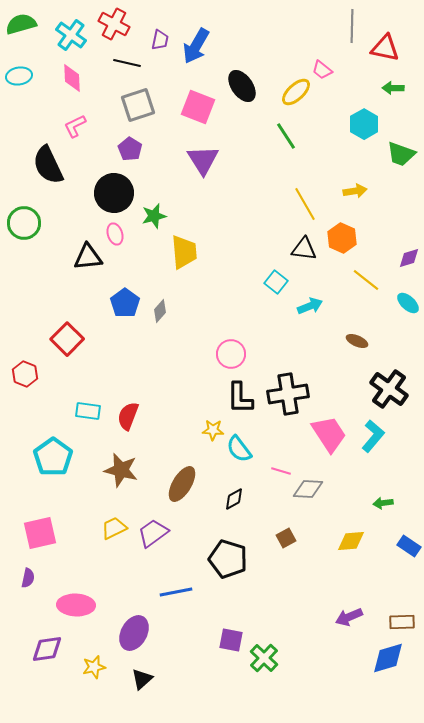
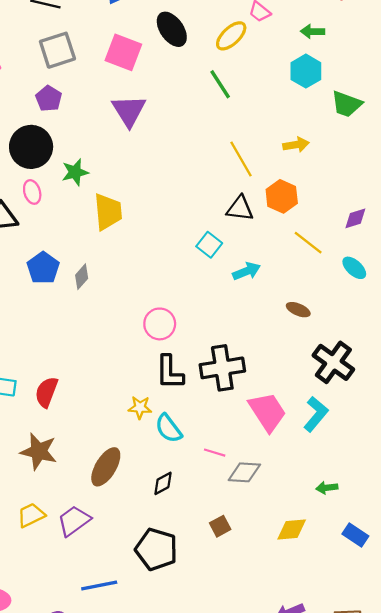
green arrow: (393, 88) -> (313, 31), moved

